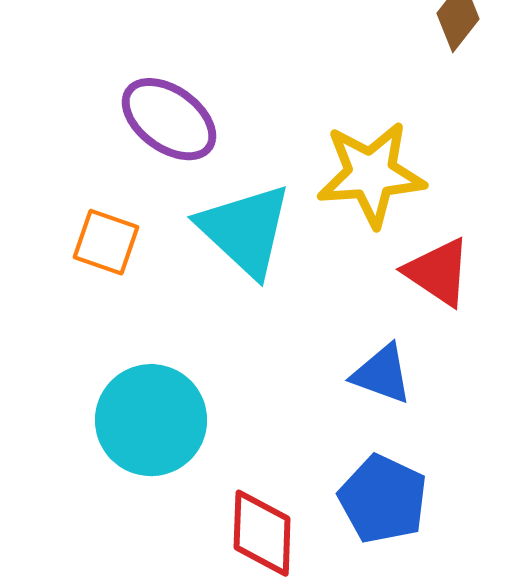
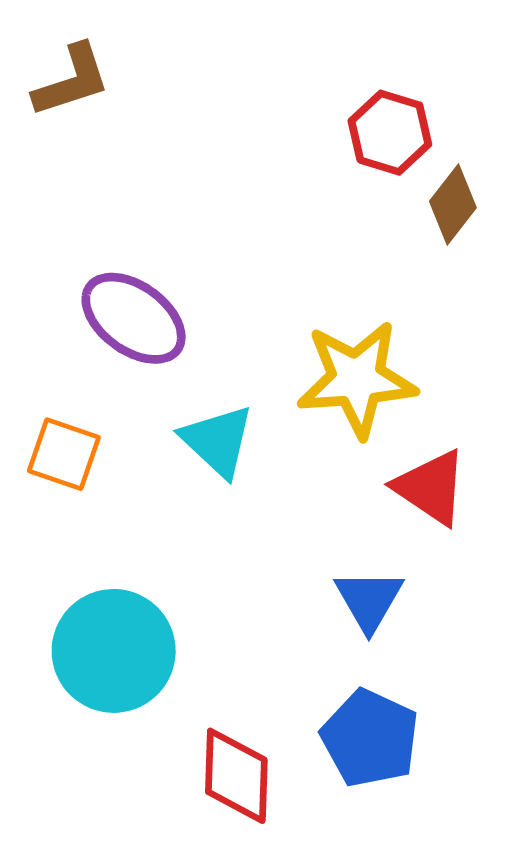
cyan triangle: (245, 230) -> (218, 441), size x0.7
blue triangle: (382, 374) -> (369, 600), turned 40

